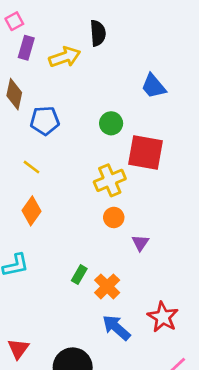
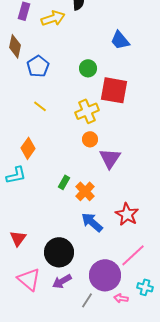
blue pentagon: (45, 121) -> (38, 66), turned -30
yellow line: (32, 167) -> (40, 106), moved
orange diamond: (32, 211) -> (28, 148), moved
purple triangle: (140, 243) -> (110, 158), size x1.6

